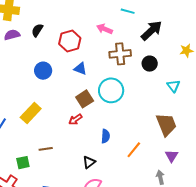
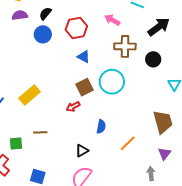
blue circle: (43, 71) -> (43, 34), moved

